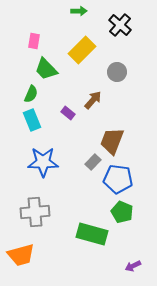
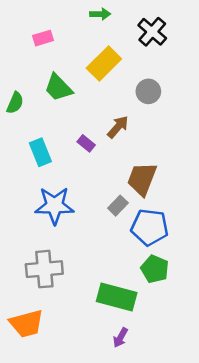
pink rectangle: (34, 41) -> (43, 38), moved, turned 63
green semicircle: (31, 94) -> (15, 103), moved
purple arrow: (133, 266) -> (120, 338), moved, turned -35

